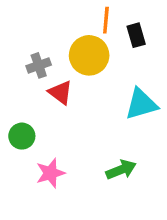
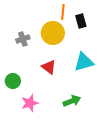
red triangle: (61, 92) -> (49, 67), moved

